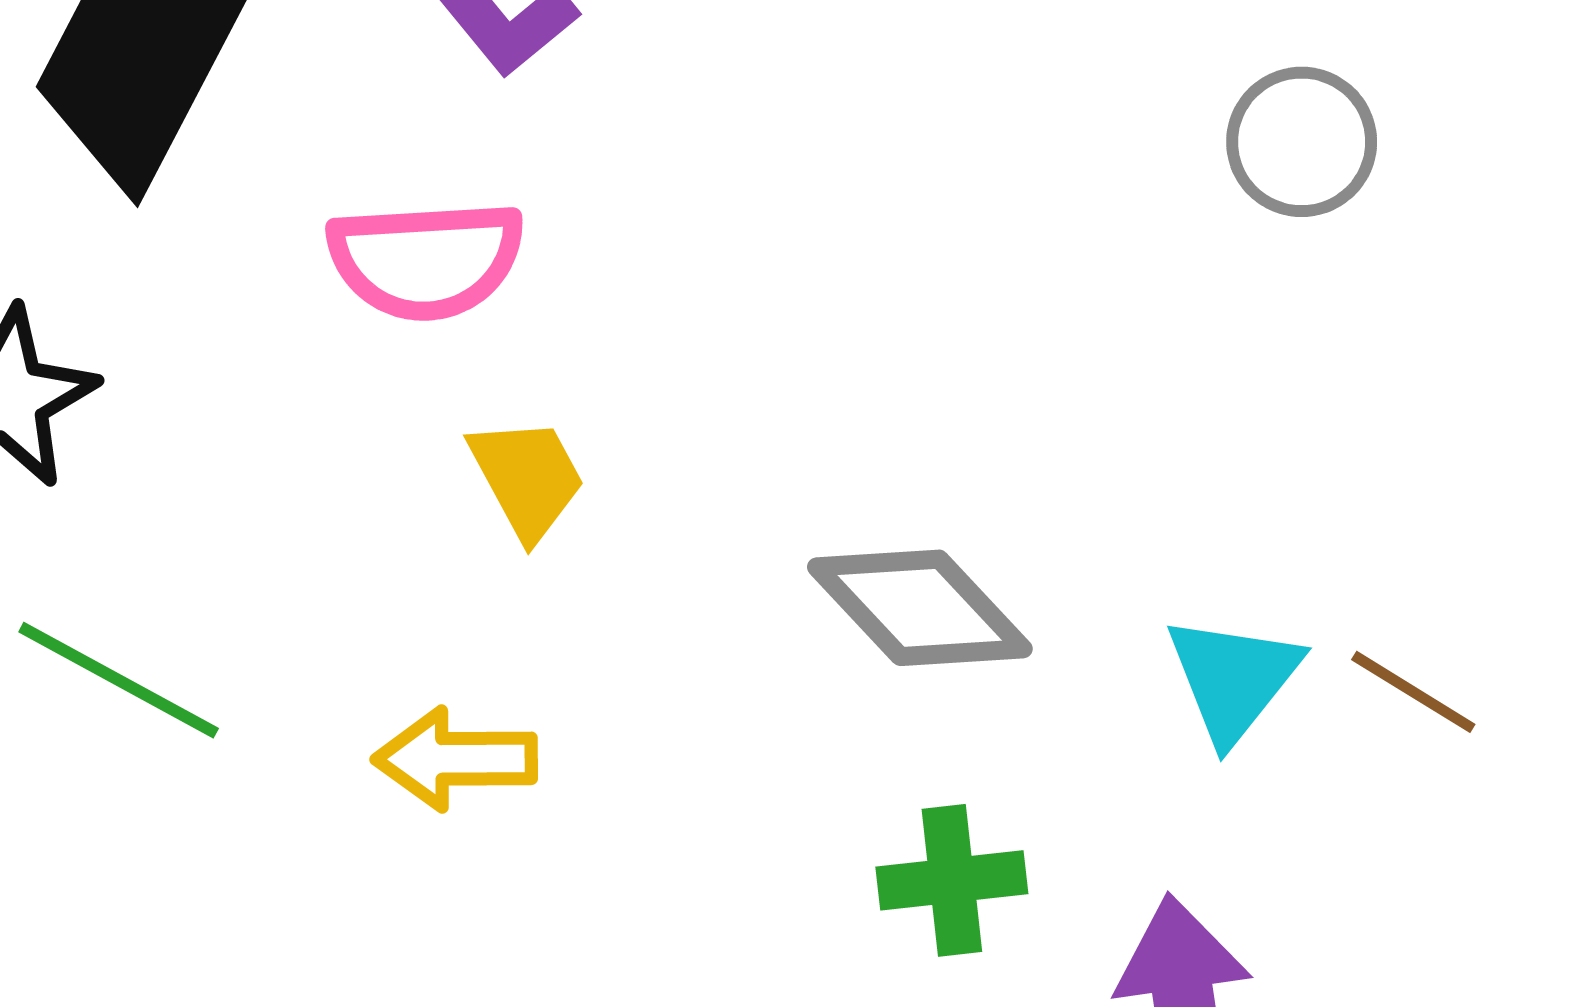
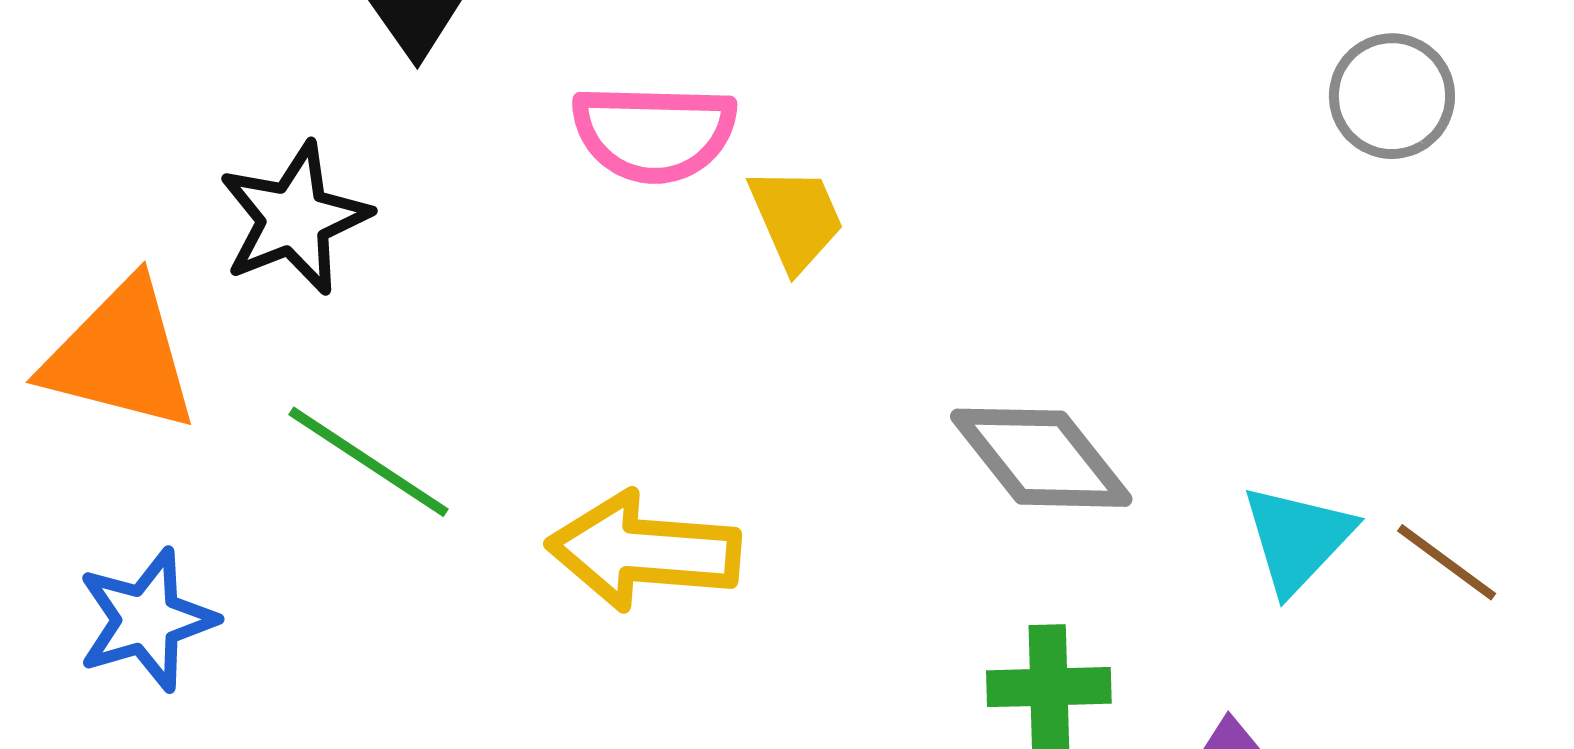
yellow trapezoid: (527, 478) -> (796, 218), moved
yellow arrow: (455, 759) -> (644, 551), size x1.4

